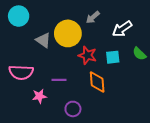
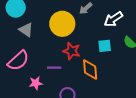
gray triangle: (43, 40) -> (26, 30), moved
red star: (87, 55) -> (72, 51), moved
pink semicircle: (21, 72) -> (18, 61), turned -45

